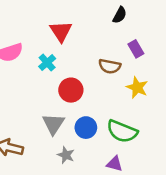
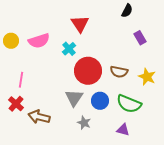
brown semicircle: (110, 66) -> (119, 72), moved
yellow star: (137, 88) -> (147, 77), moved
red circle: (71, 90) -> (88, 71), size x1.4

